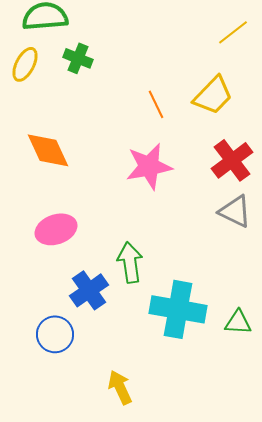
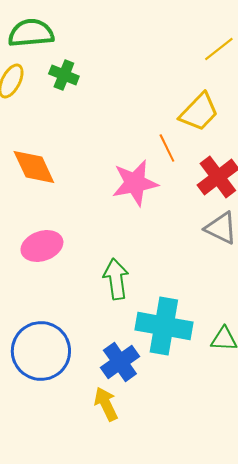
orange line: (156, 104) -> (167, 148), moved
blue cross: (89, 290) -> (120, 362), moved
blue circle: (55, 334) -> (41, 351), size x1.6

